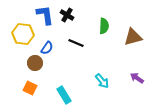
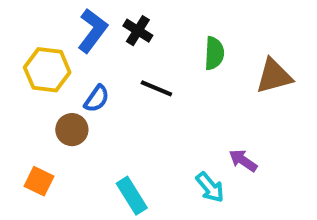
blue L-shape: (45, 15) -> (93, 31), turned 45
purple arrow: (137, 78) -> (243, 161), moved
cyan arrow: (102, 81) -> (210, 187), moved
orange square: (30, 88) -> (39, 181), moved

